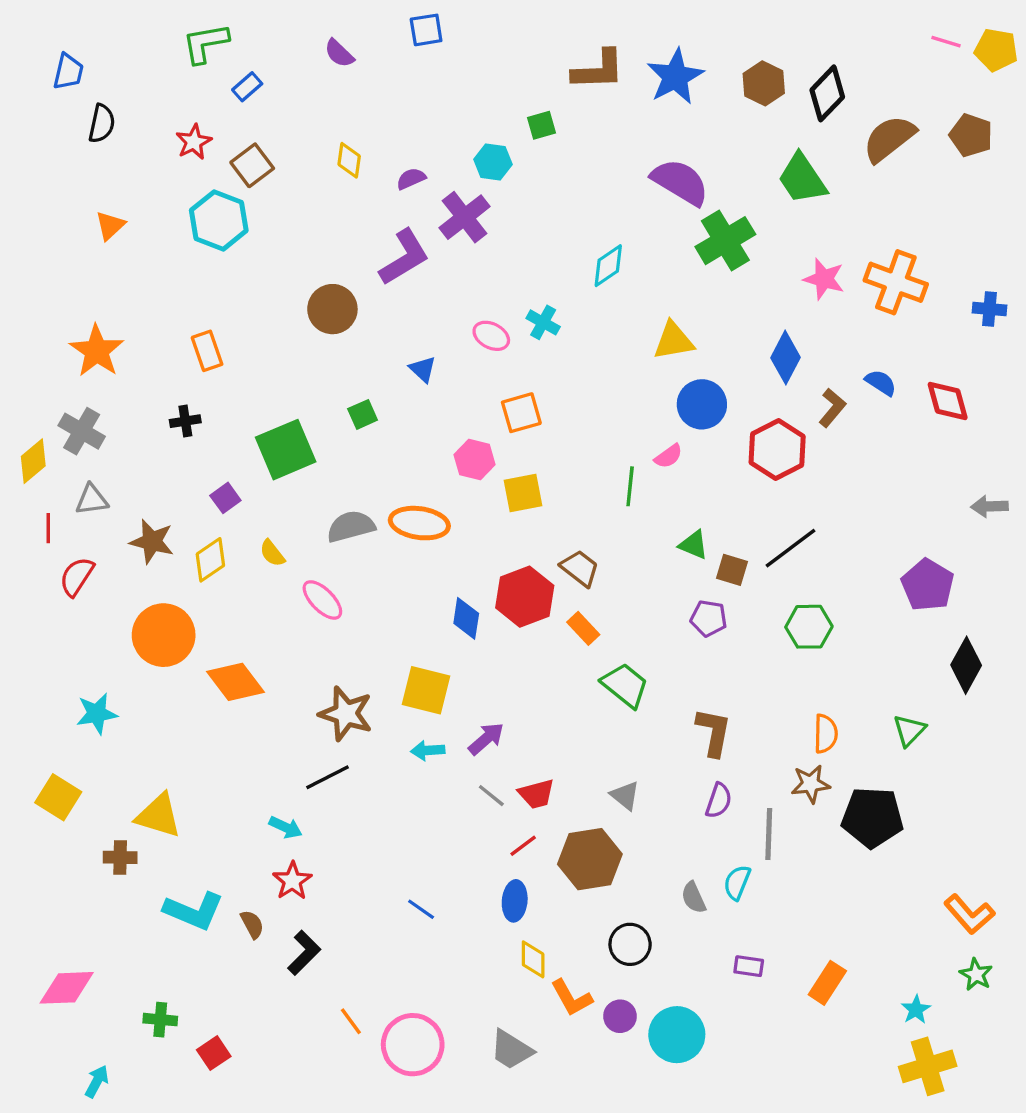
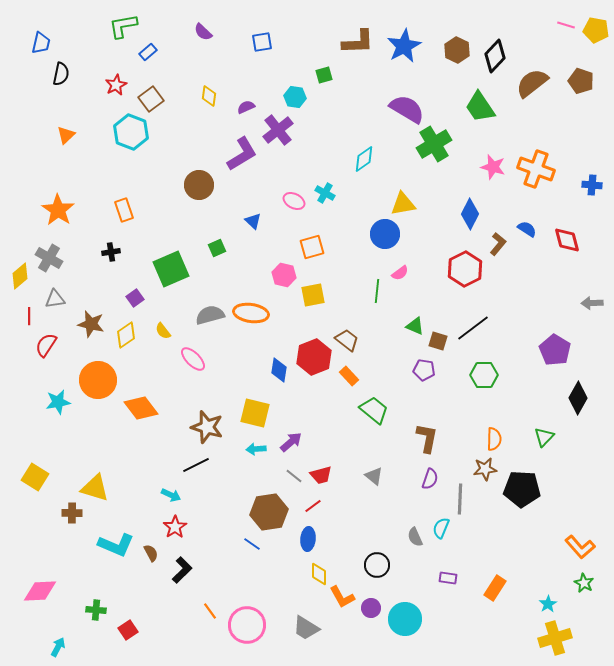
blue square: (426, 30) -> (262, 42), moved
blue circle: (702, 404) -> (385, 234), moved
cyan star: (97, 714) -> (58, 402), moved
brown hexagon: (590, 859) -> (269, 512), moved

